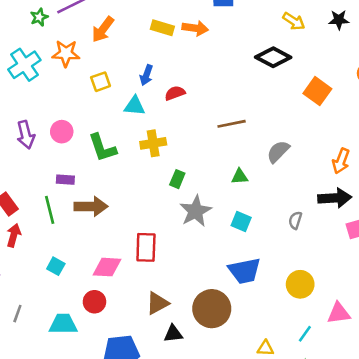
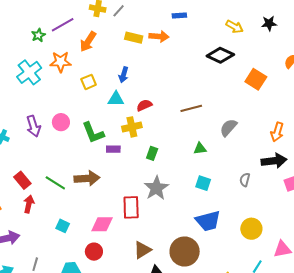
red semicircle: (175, 93) -> (144, 105), moved
purple rectangle: (65, 180) -> (113, 149), moved
green line: (50, 210) -> (55, 183), turned -40
gray star: (196, 211) -> (156, 188), moved

